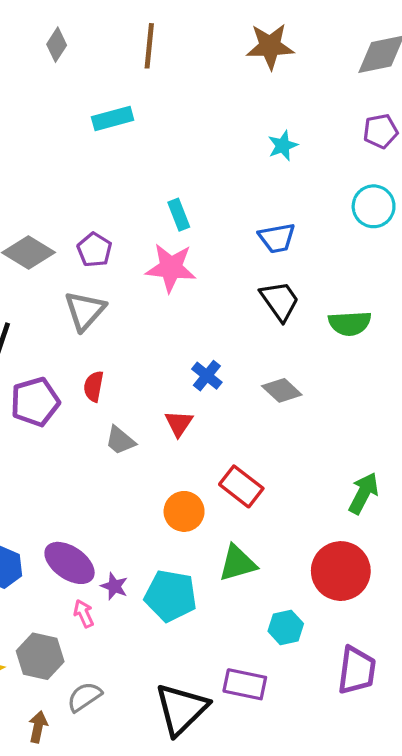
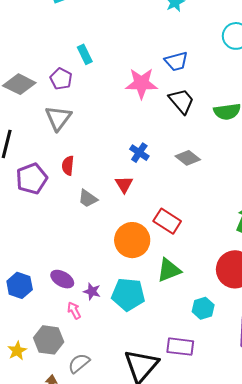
cyan rectangle: (179, 215) -> (85, 54), moved
pink star: (171, 268) -> (141, 83), moved
orange circle: (184, 511) -> (132, 240), size x1.4
purple ellipse: (70, 563) -> (62, 279), size x0.7

